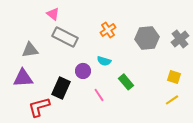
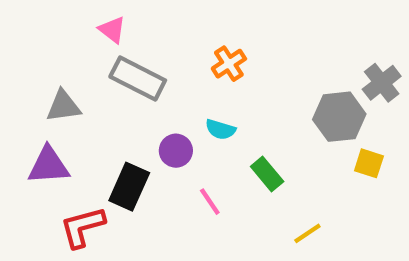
gray hexagon: (147, 38) -> (339, 117), moved
yellow line: (172, 100) -> (307, 233), moved

